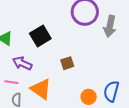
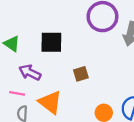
black square: (40, 36) -> (51, 42), turned 30

